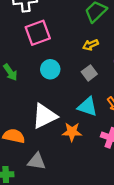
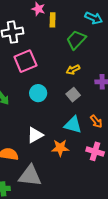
white triangle: (45, 116) -> (35, 135), size x0.7
gray triangle: (37, 161) -> (30, 176), size x1.4

